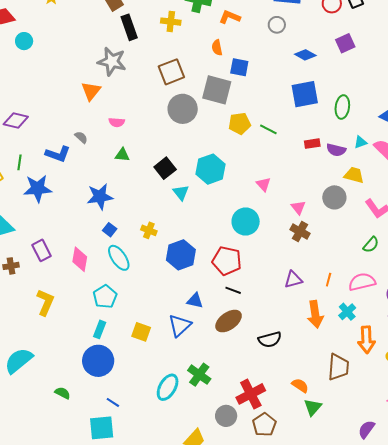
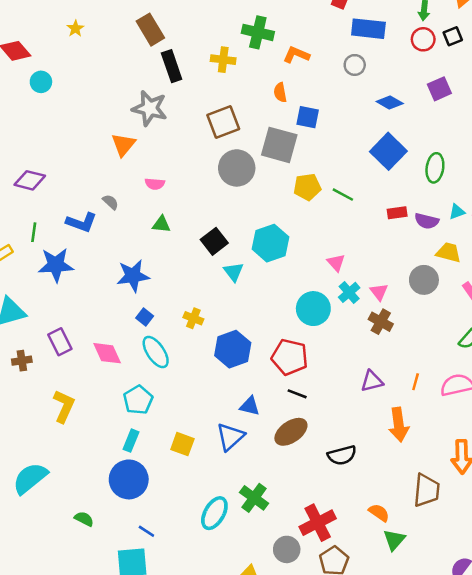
blue square: (305, 94) -> (388, 151), turned -36
pink diamond: (80, 259) -> (107, 353), turned -35
cyan cross: (347, 312) -> (349, 292), moved

